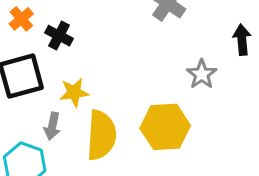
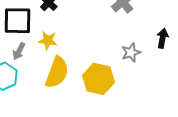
gray arrow: (52, 126) -> (19, 51), moved

